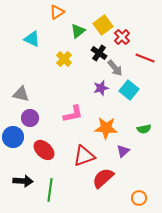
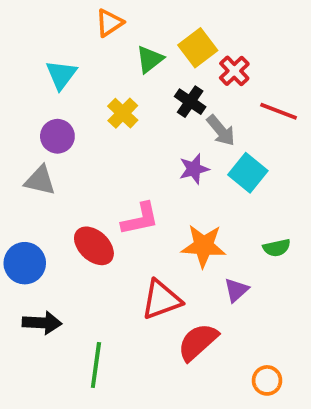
cyan triangle: (32, 39) -> (61, 75), turned 42
purple circle: (30, 118) -> (57, 136), moved
red ellipse: (44, 150) -> (94, 246), moved
black arrow: (23, 181) -> (42, 323), moved

